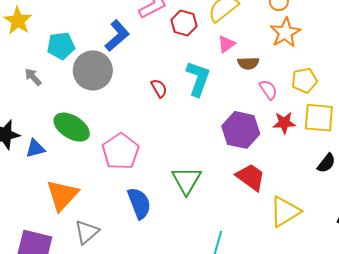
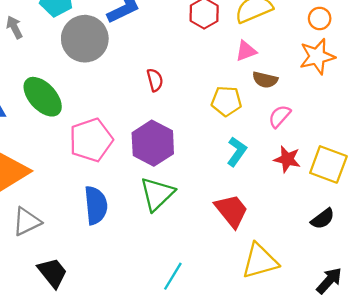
cyan L-shape: (198, 79) -> (237, 152), moved, size x0.7
yellow pentagon: (304, 80) -> (226, 101), moved
pink semicircle: (268, 90) -> (280, 116), turned -120
purple hexagon: (241, 130) -> (153, 143), moved

